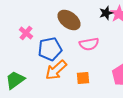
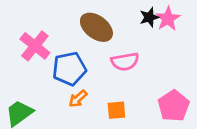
pink cross: (26, 33) -> (35, 46), size x1.5
orange arrow: (56, 70) -> (78, 99), size x0.6

